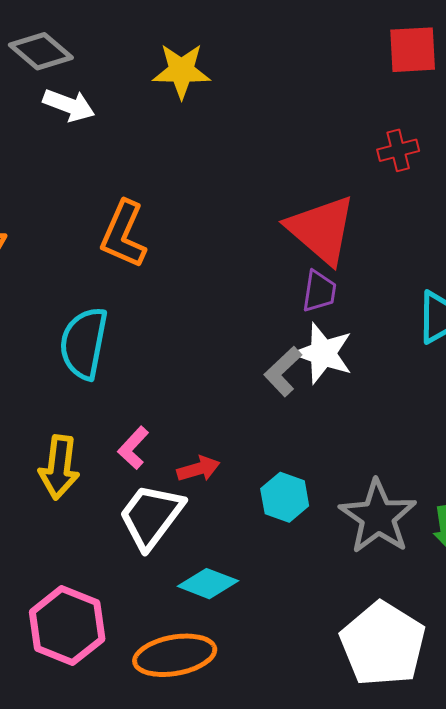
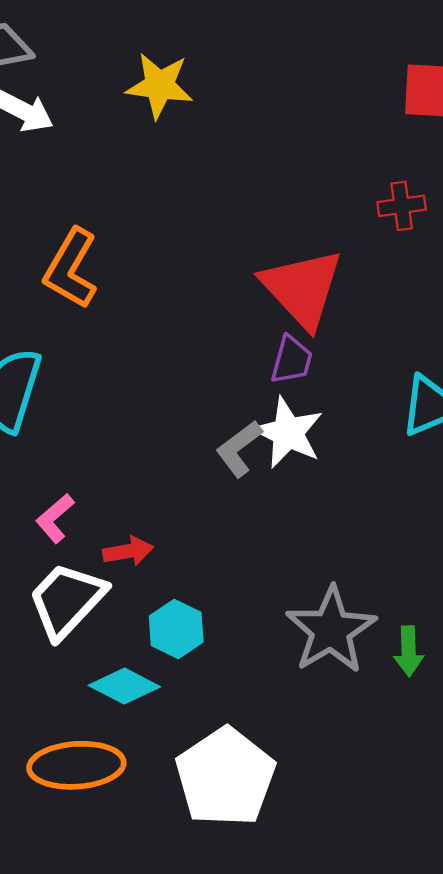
cyan hexagon: (285, 497) -> (176, 629), moved
white pentagon: (383, 644) -> (225, 777), moved

